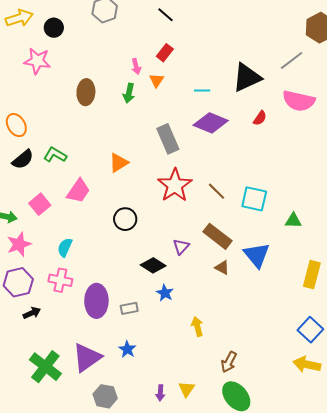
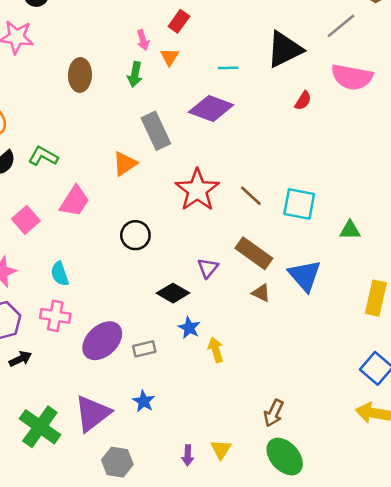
purple diamond: (211, 123) -> (211, 108), moved
gray rectangle: (168, 139) -> (156, 131), moved
cyan semicircle: (65, 247) -> (60, 274), turned -42
purple ellipse: (96, 301) -> (102, 341), turned 48
yellow arrow: (197, 326) -> (216, 350), moved

